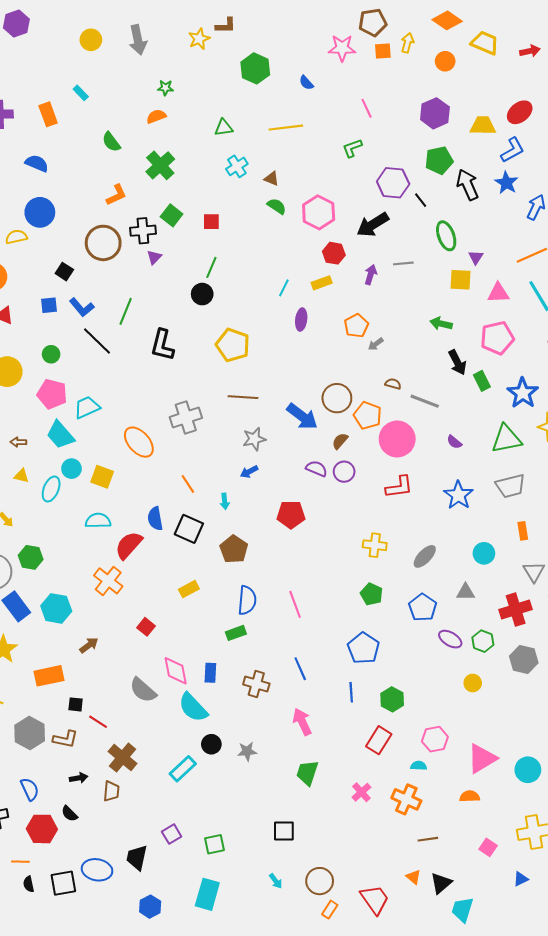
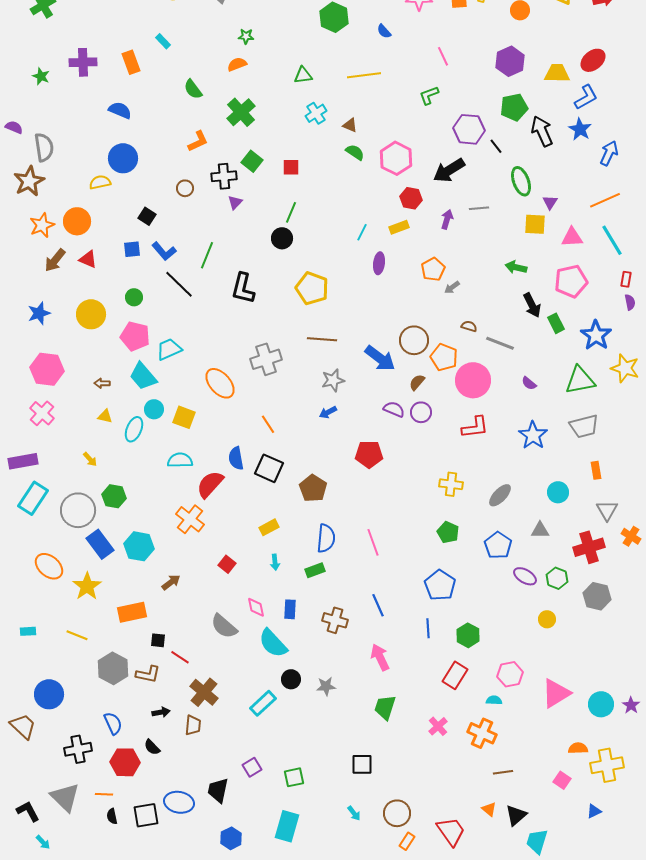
brown circle: (103, 243) -> (185, 188), size x0.5
cyan arrow: (225, 501) -> (275, 562), moved
pink diamond: (176, 671) -> (256, 607), size x0.7
orange semicircle: (470, 796) -> (578, 748), moved

